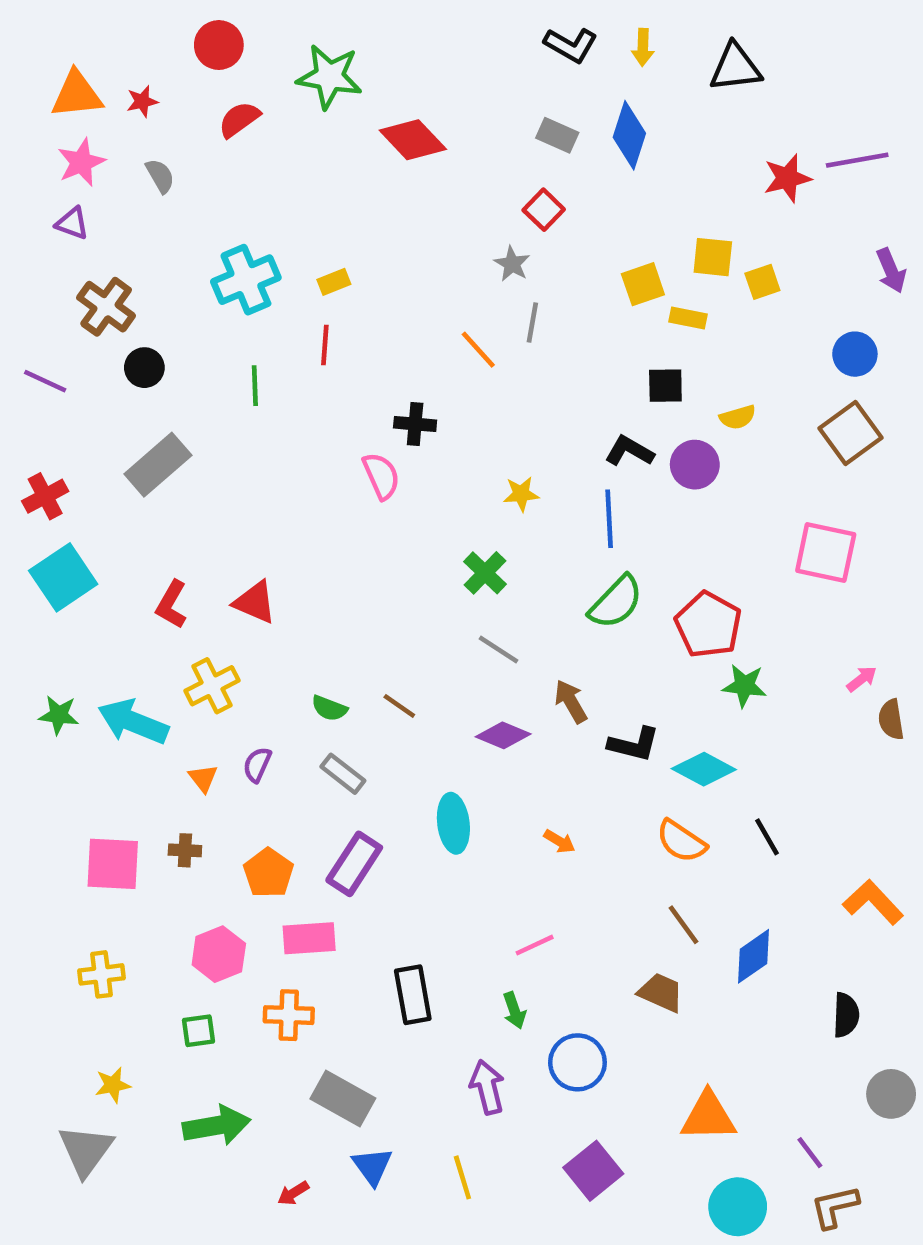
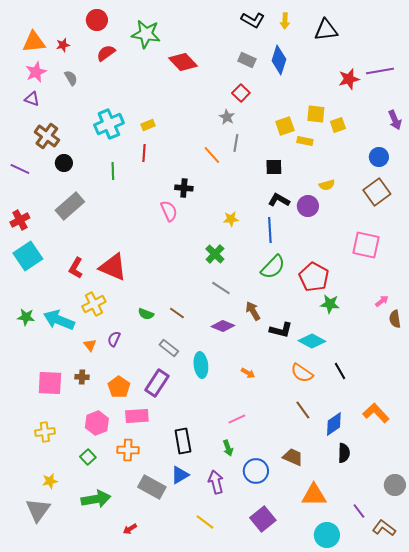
black square: (665, 386) -> (274, 167), moved
red triangle: (255, 602) -> (113, 267), size x1.4
gray rectangle: (343, 774) -> (169, 348), moved
orange L-shape: (873, 902) -> (376, 413), moved
brown trapezoid: (661, 992) -> (293, 457), moved
black semicircle: (846, 1015) -> (344, 453), moved
green square: (199, 1031) -> (88, 457), turned -35
blue triangle: (372, 1166) -> (180, 475), moved, turned 36
yellow line: (462, 1177) -> (205, 522), turned -36
brown L-shape: (835, 1207) -> (384, 528), moved, turned 50

